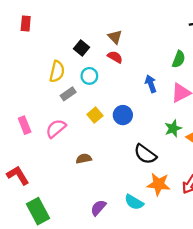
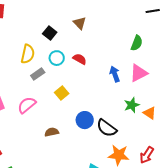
red semicircle: (115, 57) -> (80, 59), moved
blue arrow: (151, 84) -> (115, 74), moved
blue circle: (123, 115) -> (85, 120), moved

